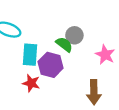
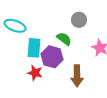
gray circle: (74, 35) -> (79, 20), moved
brown arrow: (94, 92) -> (77, 76), moved

